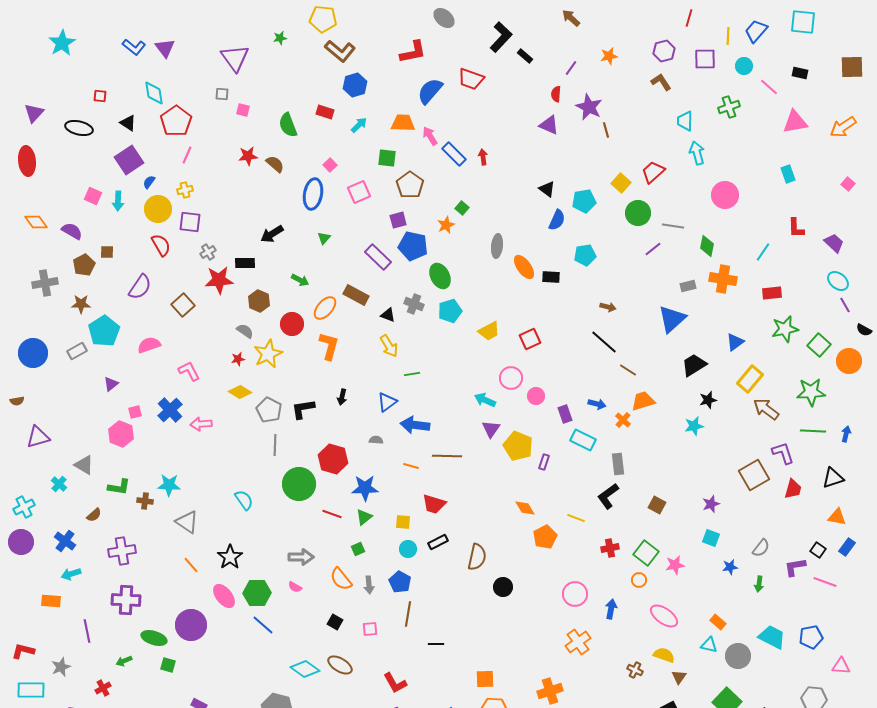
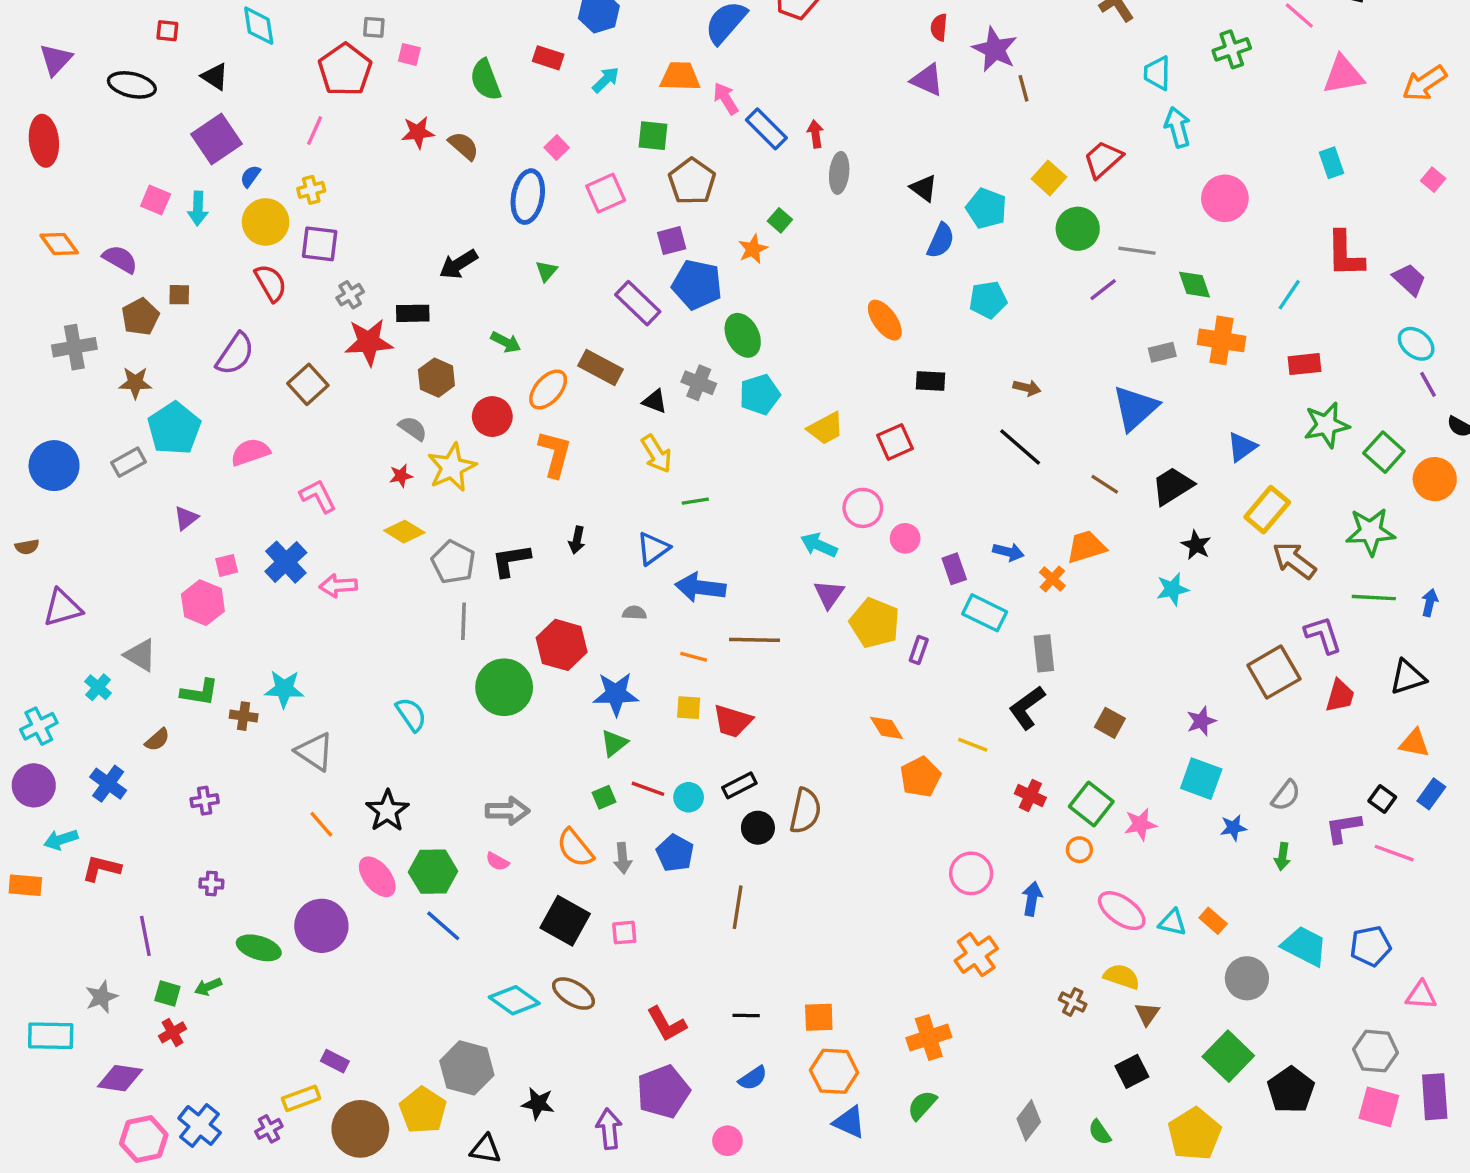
red pentagon: (176, 121) -> (345, 70), moved
cyan pentagon: (584, 201) -> (986, 208), turned 30
red L-shape: (796, 228) -> (1345, 254), size x1.4
gray ellipse: (497, 246) -> (839, 173), moved
green diamond: (707, 246) -> (1194, 285), turned -30
black rectangle: (551, 277) -> (931, 381), moved
brown line: (628, 370) -> (1105, 484), moved
black star: (708, 400) -> (1196, 545), turned -30
red line: (332, 514) -> (648, 789), moved
yellow square: (403, 522) -> (689, 708), moved
cyan square: (711, 538) -> (1201, 779), size x1.4
red cross: (610, 548) -> (1030, 796), turned 36
purple cross: (122, 551) -> (205, 801), size x0.6
cyan arrow: (71, 574) -> (61, 840), moved
black circle: (503, 587) -> (758, 828), moved
purple cross: (126, 600) -> (211, 884), size x0.5
orange rectangle: (51, 601) -> (25, 885), moved
brown line: (408, 614) -> (738, 907), moved
black square: (335, 622) -> (565, 921), size x1.8
black line: (436, 644) -> (746, 1016), moved
cyan triangle: (709, 645) -> (1172, 922), moved
red L-shape: (23, 651) -> (101, 868), moved
green square: (168, 665) -> (167, 994), moved

